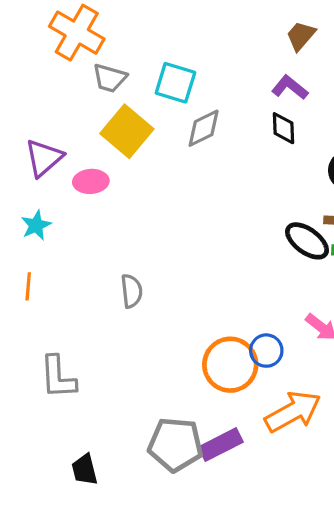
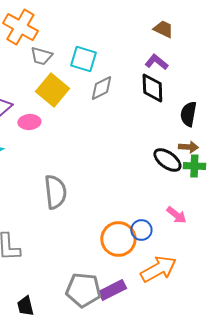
brown trapezoid: (301, 36) -> (163, 29), turned 75
black diamond: (284, 128) -> (152, 88), size x1.4
gray semicircle: (132, 291) -> (55, 192), size x1.6

